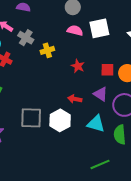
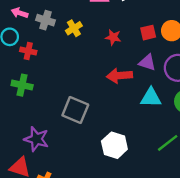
red arrow: (75, 99) -> (119, 76), size x1.5
gray square: (31, 118) -> (75, 110), turned 35
white hexagon: (60, 120) -> (114, 145), moved

